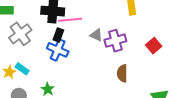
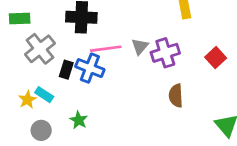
pink line: (70, 20) -> (106, 49), moved
black rectangle: (58, 35) -> (66, 70), moved
gray triangle: (96, 35) -> (140, 46), turned 48

